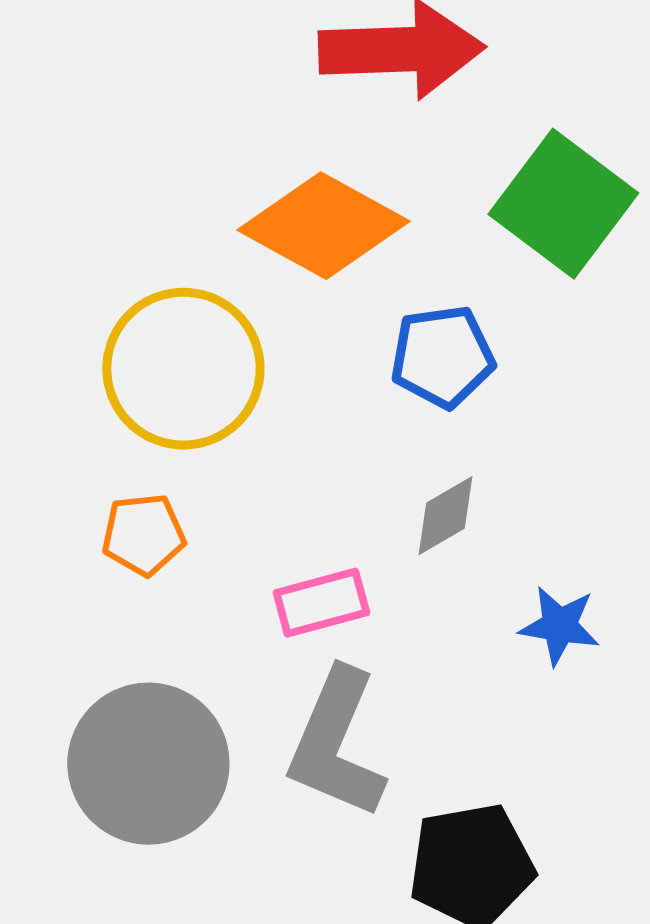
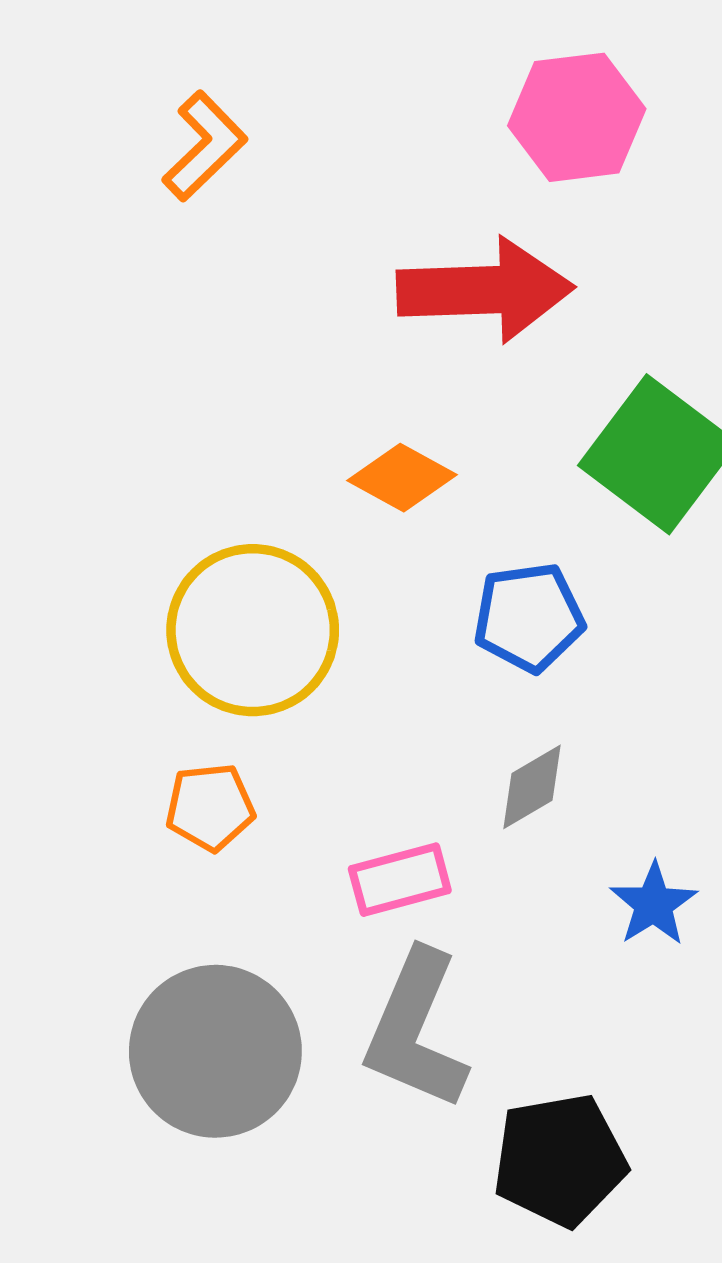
orange diamond: (323, 226) -> (402, 478), size x0.6
blue star: (559, 626) -> (654, 904), turned 30

